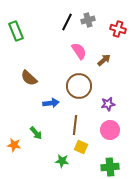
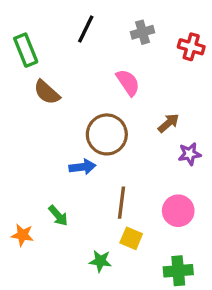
black line: (67, 22) -> (86, 29), moved
brown arrow: (104, 60) -> (168, 123), moved
brown semicircle: (29, 78) -> (47, 92), moved
brown circle: (79, 86) -> (107, 134), moved
purple star: (108, 104) -> (190, 154), moved

